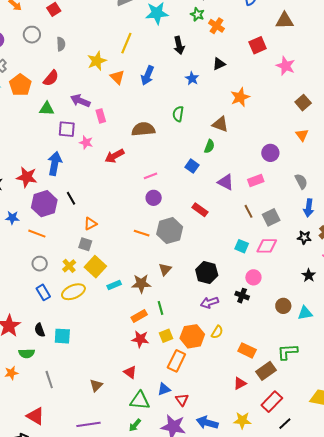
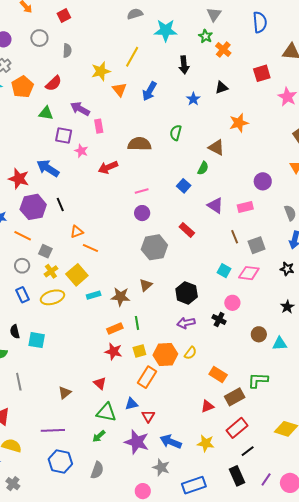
blue arrow: (55, 163) -> (48, 168), turned -75
orange line: (142, 233) -> (90, 248), moved
gray square: (85, 244) -> (45, 251), moved

